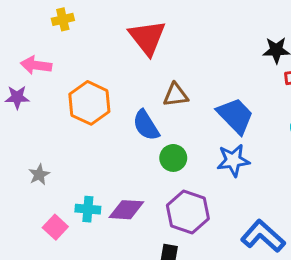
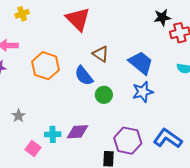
brown triangle: (176, 95) -> (101, 54), turned 48
purple hexagon: (188, 212) -> (128, 141), moved

